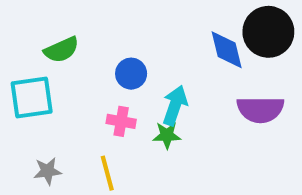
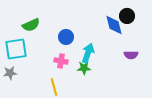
black circle: (268, 32) -> (127, 16), moved, size x0.6
purple semicircle: (260, 109) -> (131, 55), size x0.6
gray star: (48, 171) -> (10, 73), moved

